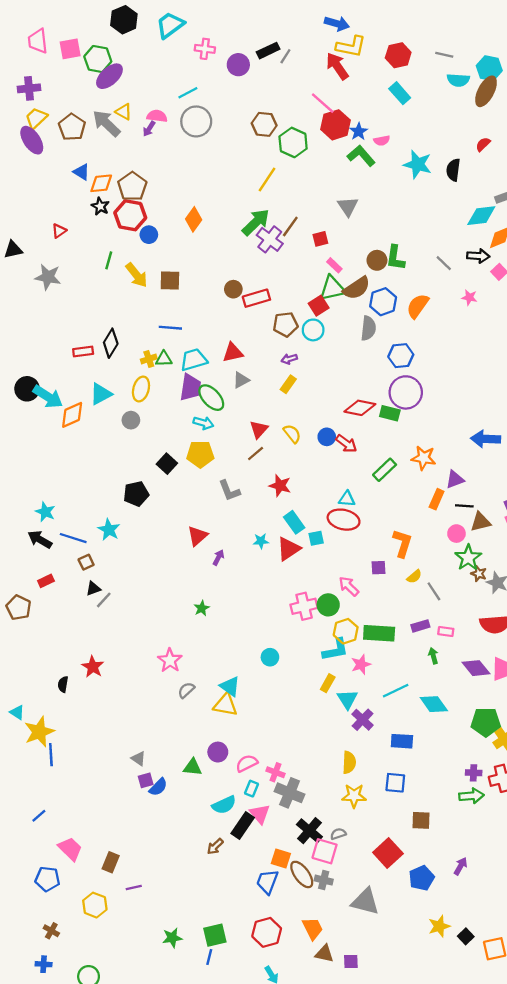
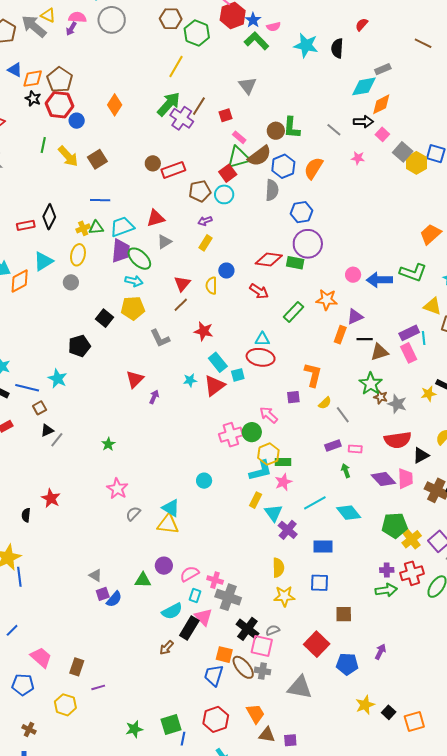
brown square: (170, 281) -> (97, 159), turned -30
yellow semicircle: (292, 434) -> (211, 286), turned -138
blue circle: (327, 437) -> (226, 271), moved
pink circle: (456, 534) -> (353, 275), moved
green star: (202, 608) -> (108, 444), moved
green rectangle: (379, 633) -> (283, 462), moved, size x0.6
blue pentagon: (422, 878) -> (347, 664), turned 30
blue line: (209, 957) -> (183, 739), moved

